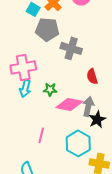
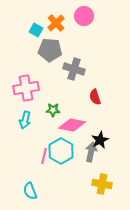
cyan arrow: (25, 88) -> (25, 120), moved
gray arrow: (88, 106) -> (91, 152), moved
cyan hexagon: (78, 143) -> (61, 151), moved

